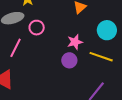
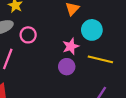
cyan circle: (107, 30) -> (92, 30), moved

